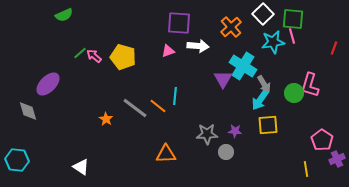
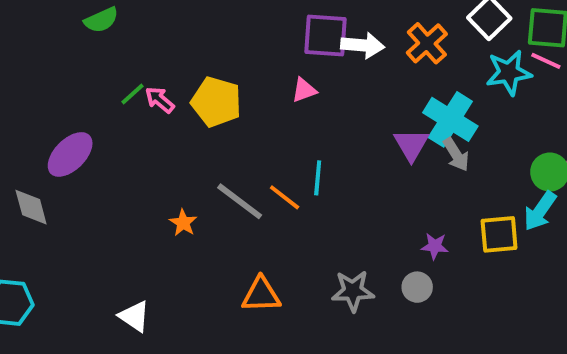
pink line: (292, 36) -> (546, 61), turned -49
white arrow: (198, 46) -> (363, 45), moved
gray arrow: (264, 84) -> (456, 154), moved
cyan arrow: (260, 100) -> (540, 211), moved
gray star: (207, 134) -> (353, 291), moved
orange triangle: (166, 154) -> (261, 295), moved

